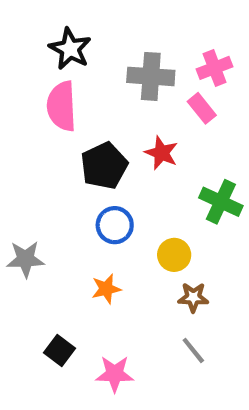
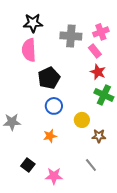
black star: (70, 49) -> (33, 23), turned -30
red star: (161, 153) -> (98, 72), moved
brown star: (193, 297) -> (99, 136), moved

